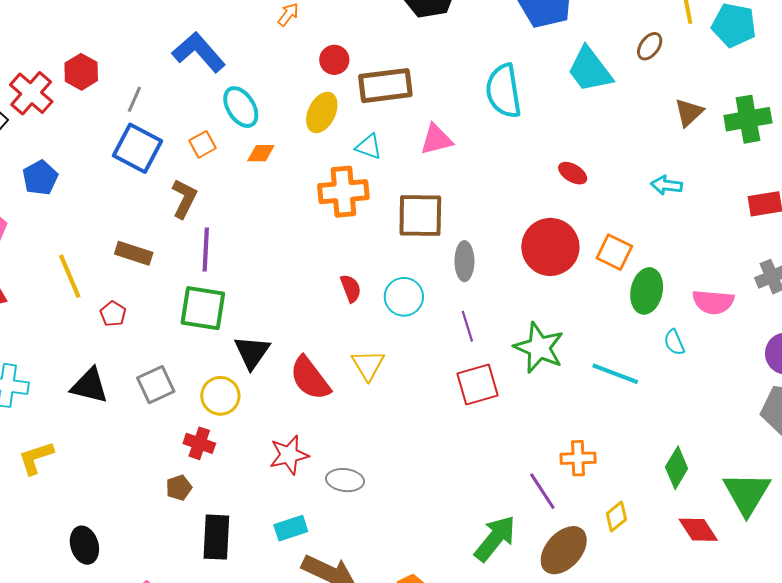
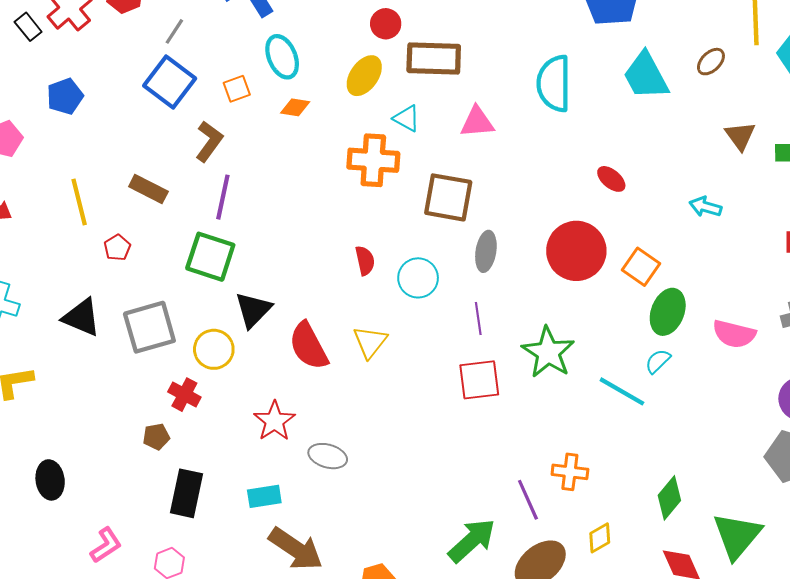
brown triangle: (689, 112) -> (740, 136), turned -32
cyan semicircle: (674, 342) -> (658, 361), moved, turned 60
gray square: (156, 385) -> (149, 327), size x1.4
red star: (289, 455) -> (274, 421), turned -30

